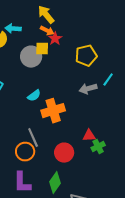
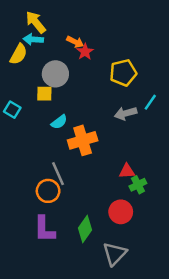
yellow arrow: (46, 15) -> (36, 22), moved
yellow square: (42, 49) -> (44, 94), moved
red circle: (64, 153) -> (121, 212), moved

